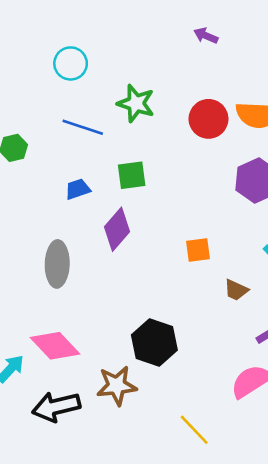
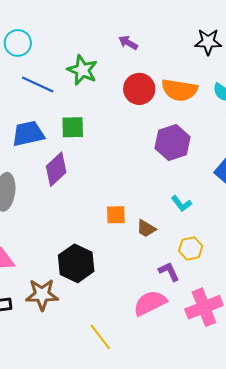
purple arrow: (206, 36) -> (128, 43), moved
cyan circle: (71, 63) -> (18, 43), moved
blue trapezoid: (78, 189) -> (28, 134), size x1.6
orange square: (198, 250) -> (116, 215), moved

